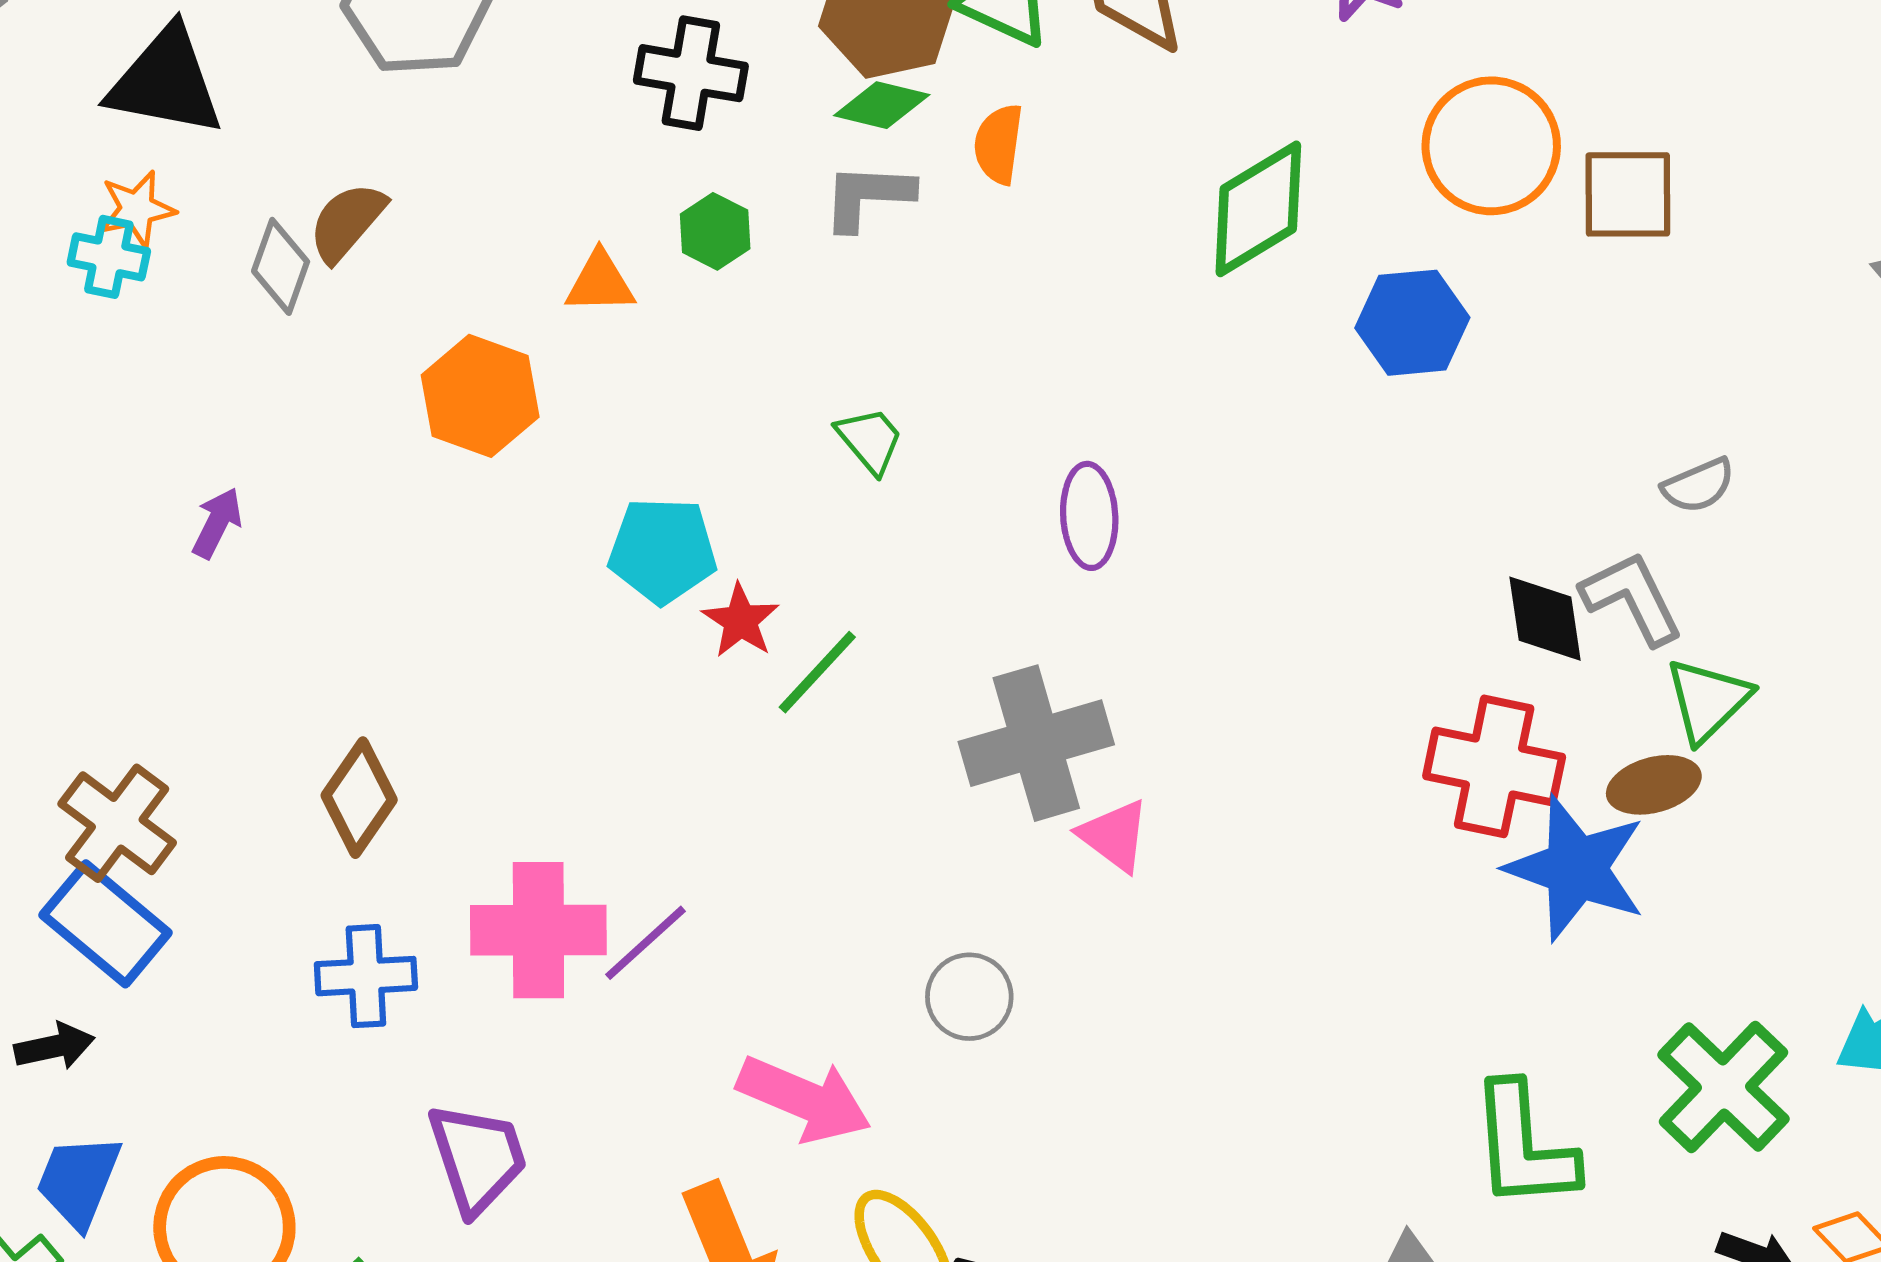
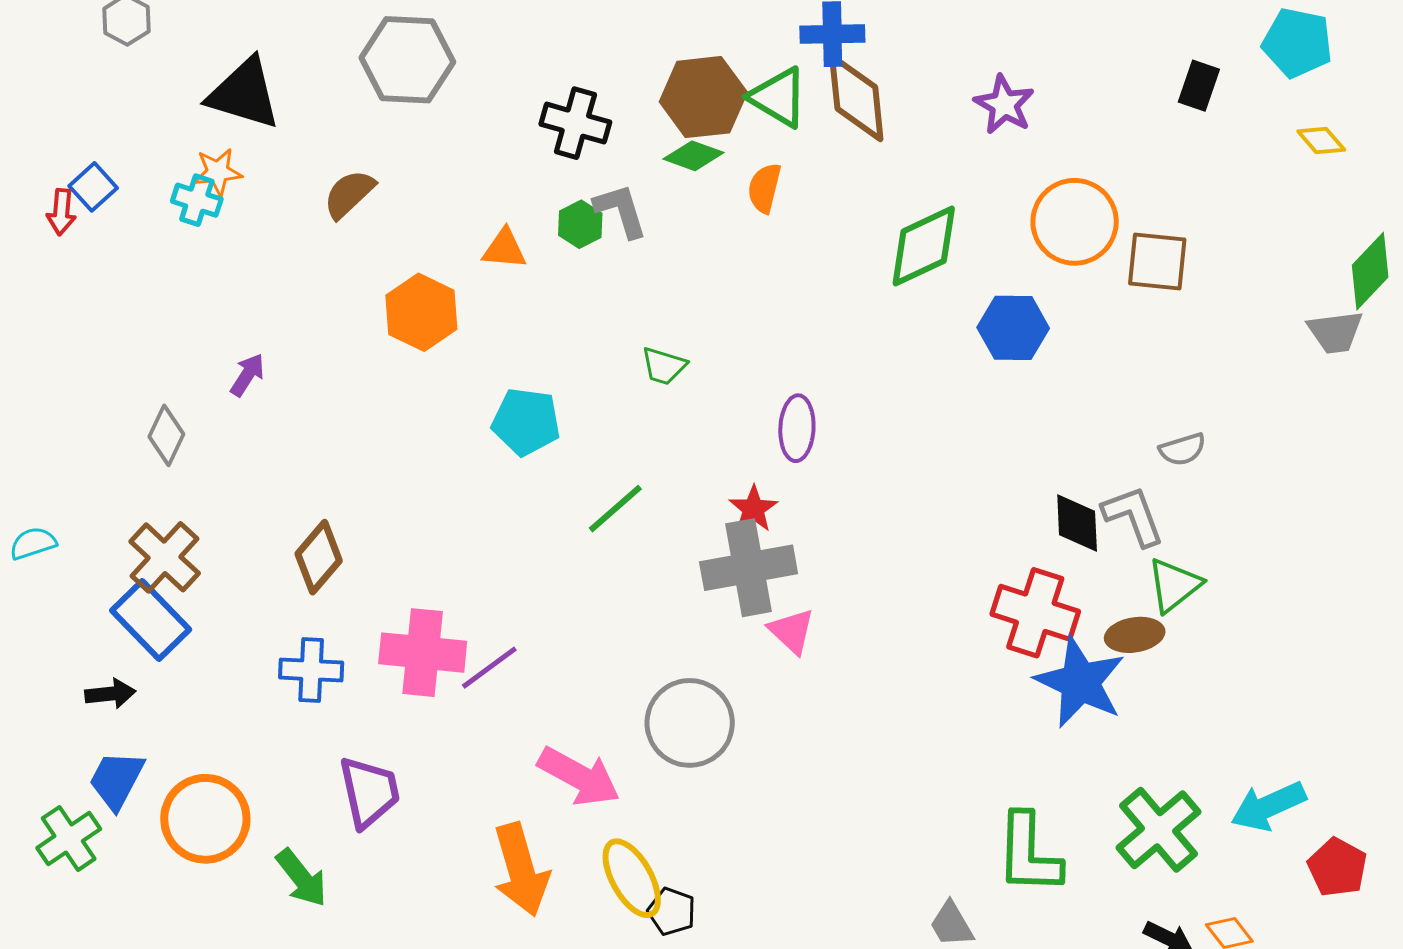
gray L-shape: (868, 196) -> (621, 211), moved, turned 64
gray diamond: (281, 266) -> (166, 435), moved
green trapezoid: (870, 440) -> (664, 366), turned 141
red star: (741, 621) -> (753, 509), moved
gray circle: (969, 997) -> (690, 723), size x1.6

